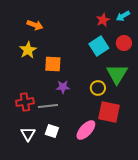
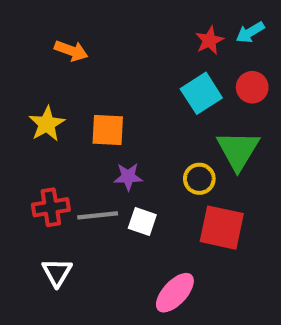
yellow star: (28, 50) -> (47, 124), moved
pink ellipse: (86, 130) -> (175, 293), moved
white square: (52, 131) -> (142, 221), moved

